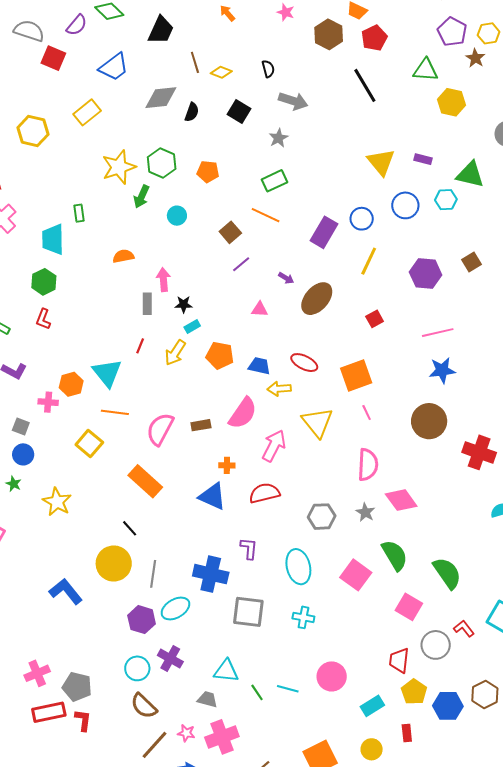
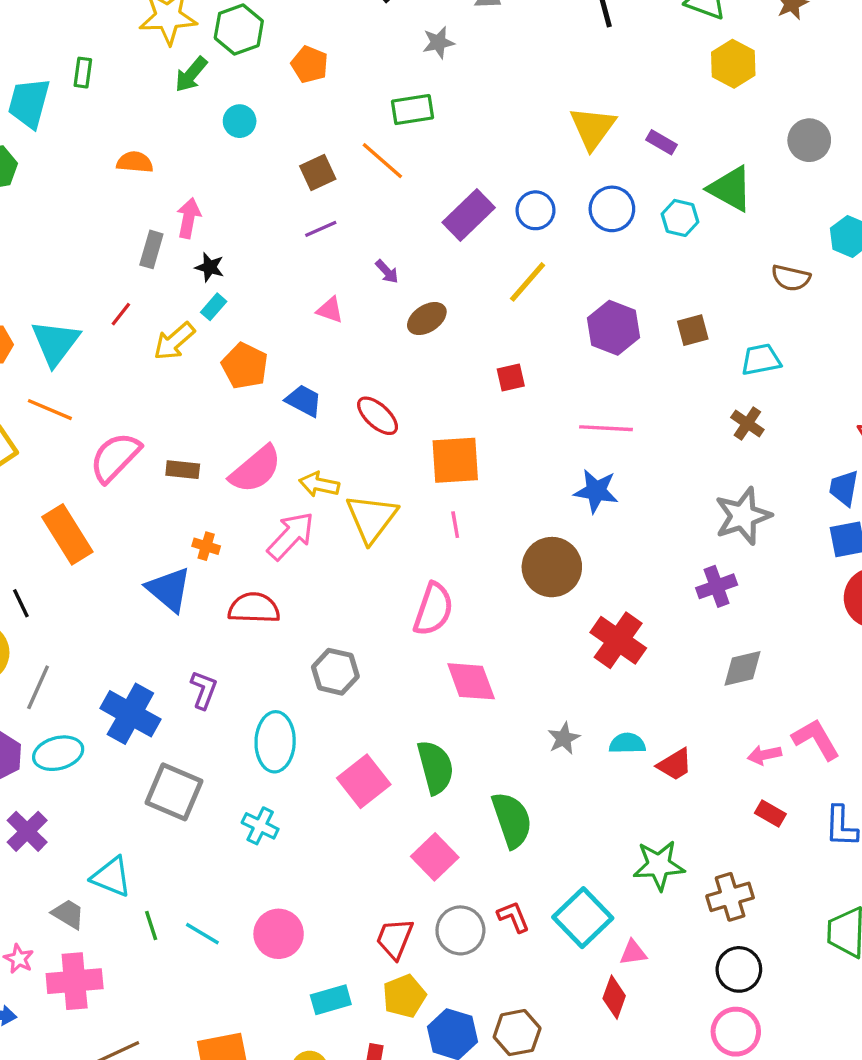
brown ellipse: (317, 299) -> (427, 319), size x0.7
cyan rectangle: (192, 327) -> (214, 307), turned -35
yellow arrow: (279, 389) -> (319, 484), moved
gray star: (365, 512) -> (564, 738), moved

